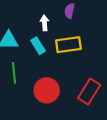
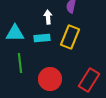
yellow rectangle: (68, 45) -> (70, 37), turned -60
cyan rectangle: (38, 46) -> (42, 38), turned -63

